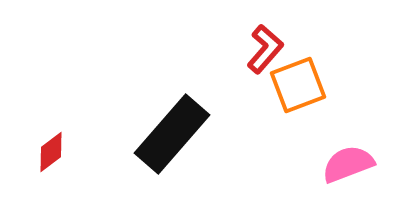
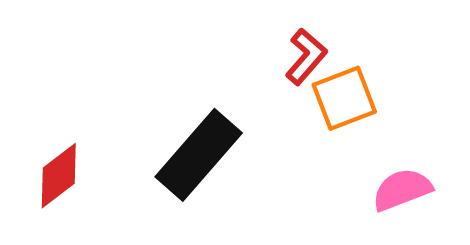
red diamond: (51, 152) -> (59, 176), size x1.4

